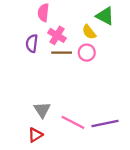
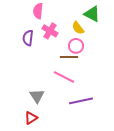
brown line: (62, 53) -> (69, 57), moved
pink line: (73, 122) -> (64, 77), moved
purple line: (105, 123) -> (81, 101), moved

